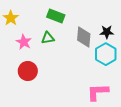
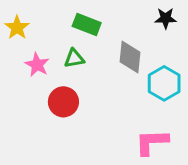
black star: (107, 32) -> (166, 18), moved
red circle: (28, 71) -> (63, 102), moved

